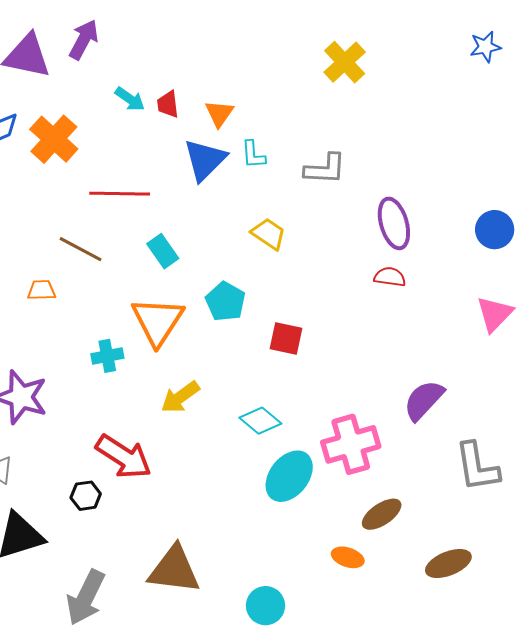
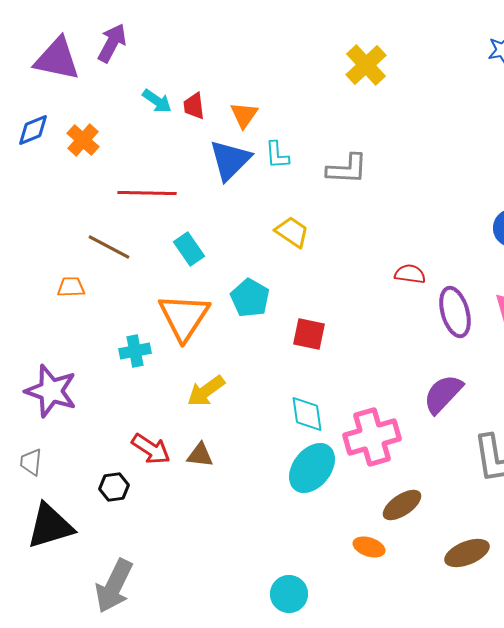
orange cross: (54, 139) -> (83, 140), size x0.7
purple ellipse: (394, 223) -> (455, 312), moved
cyan diamond: (260, 421) -> (307, 414), moved, turned 42
red arrow: (124, 457) -> (151, 449), size x0.7
brown triangle: (174, 570) -> (200, 455), moved, size x0.5

